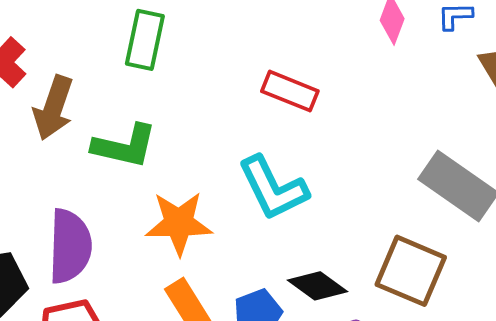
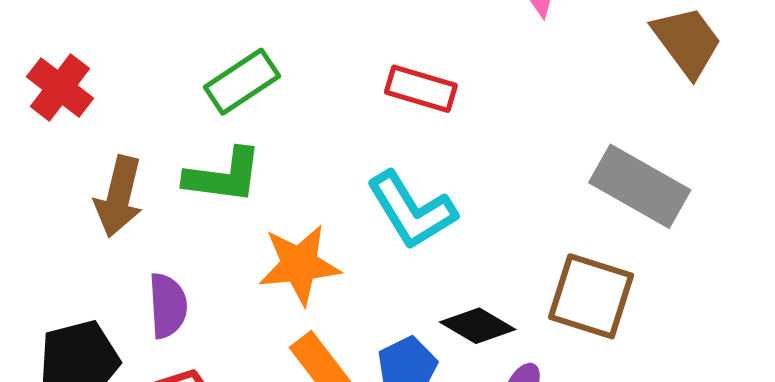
green rectangle: (145, 40) -> (242, 82), moved, turned 50
brown arrow: (53, 108) -> (119, 196), moved
purple semicircle: (70, 246) -> (168, 306), size x0.7

